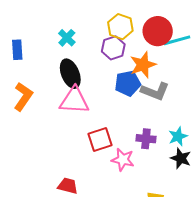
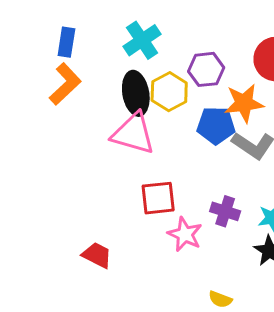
yellow hexagon: (120, 27) -> (169, 92), moved
cyan cross: (67, 38) -> (142, 40), size x1.4
orange L-shape: (23, 97) -> (65, 84), moved

